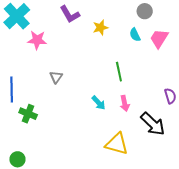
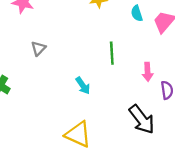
pink arrow: (125, 103) -> (148, 72), moved
yellow triangle: (117, 144) -> (78, 134), moved

